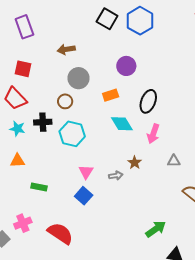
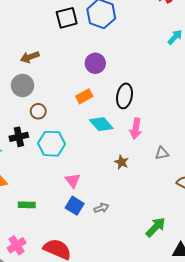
black square: (107, 19) -> (67, 18), turned -35
gray circle: (79, 78) -> (22, 85), moved
gray arrow: (116, 176) -> (101, 208), moved

